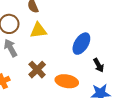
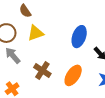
orange ellipse: (67, 81) -> (73, 75), turned -55

